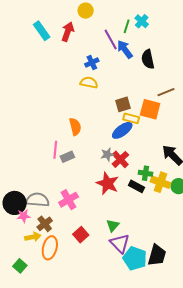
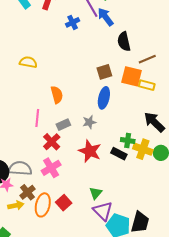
black semicircle: (148, 59) -> (124, 42), moved
blue cross: (92, 63) -> (73, 22), moved
yellow semicircle: (89, 83) -> (28, 62), moved
yellow rectangle: (131, 118) -> (147, 85), moved
blue ellipse: (122, 130) -> (104, 98), turned -40
gray rectangle: (67, 157) -> (63, 125), moved
red cross: (120, 159) -> (52, 142), moved
orange ellipse: (50, 248) -> (43, 205), moved

